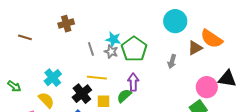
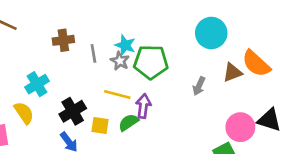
brown cross: (66, 24) -> (63, 40), moved
green pentagon: (134, 49) -> (151, 62), turned 30
yellow line: (97, 78) -> (117, 94), moved

